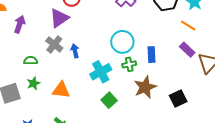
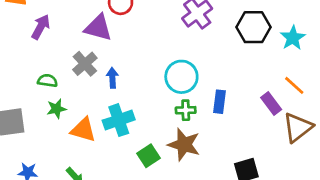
purple triangle: (59, 18) -> (98, 28), turned 40
orange line: (188, 25) -> (294, 85), moved
cyan cross: (101, 72) -> (119, 120), moved
green star: (33, 83) -> (56, 109), moved
brown star: (145, 87) -> (184, 145), moved, turned 30

